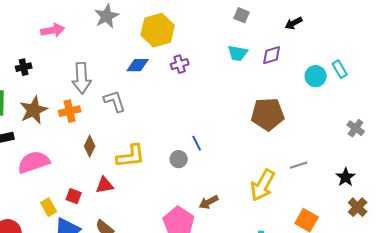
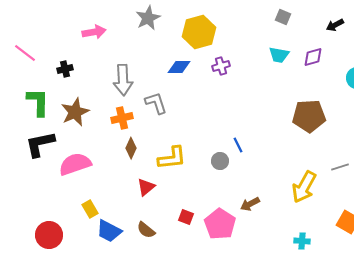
orange cross: (70, 111) -> (122, 118), moved
red triangle: (105, 185) -> (146, 187), turned -30
red square: (74, 196) -> (186, 217), moved

